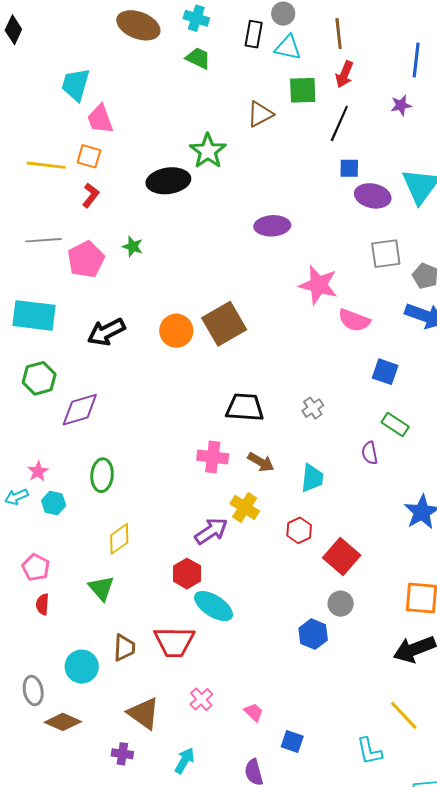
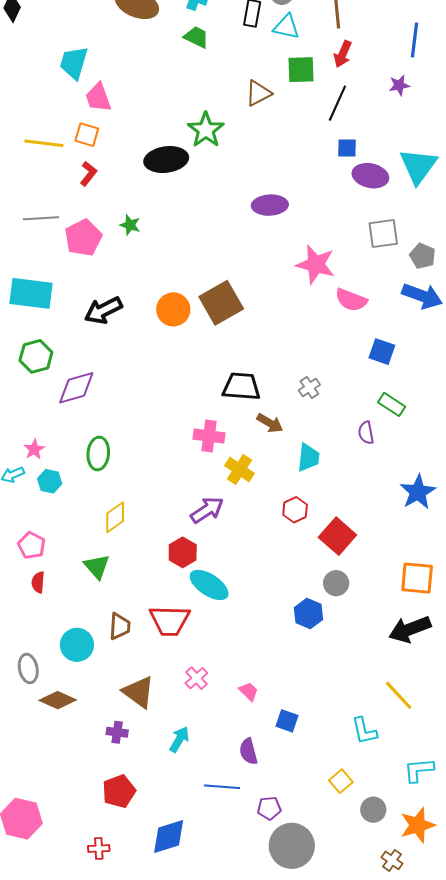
brown arrow: (261, 462) -> (270, 423), moved
yellow cross: (245, 507) -> (240, 470), moved

